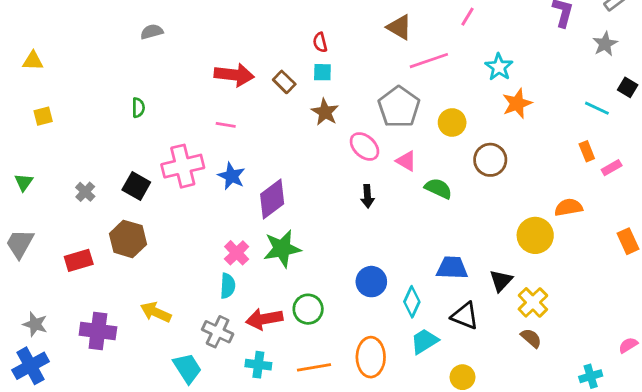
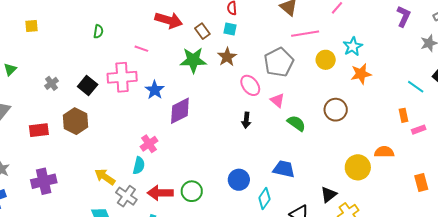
yellow circle: (452, 122) -> (326, 60), moved
pink line: (226, 125) -> (141, 49), moved
green star: (282, 249) -> (193, 60), moved
blue trapezoid: (452, 268) -> (284, 169), moved
yellow arrow: (156, 312) -> (105, 177), moved
purple cross: (98, 331) -> (44, 181), turned -30

